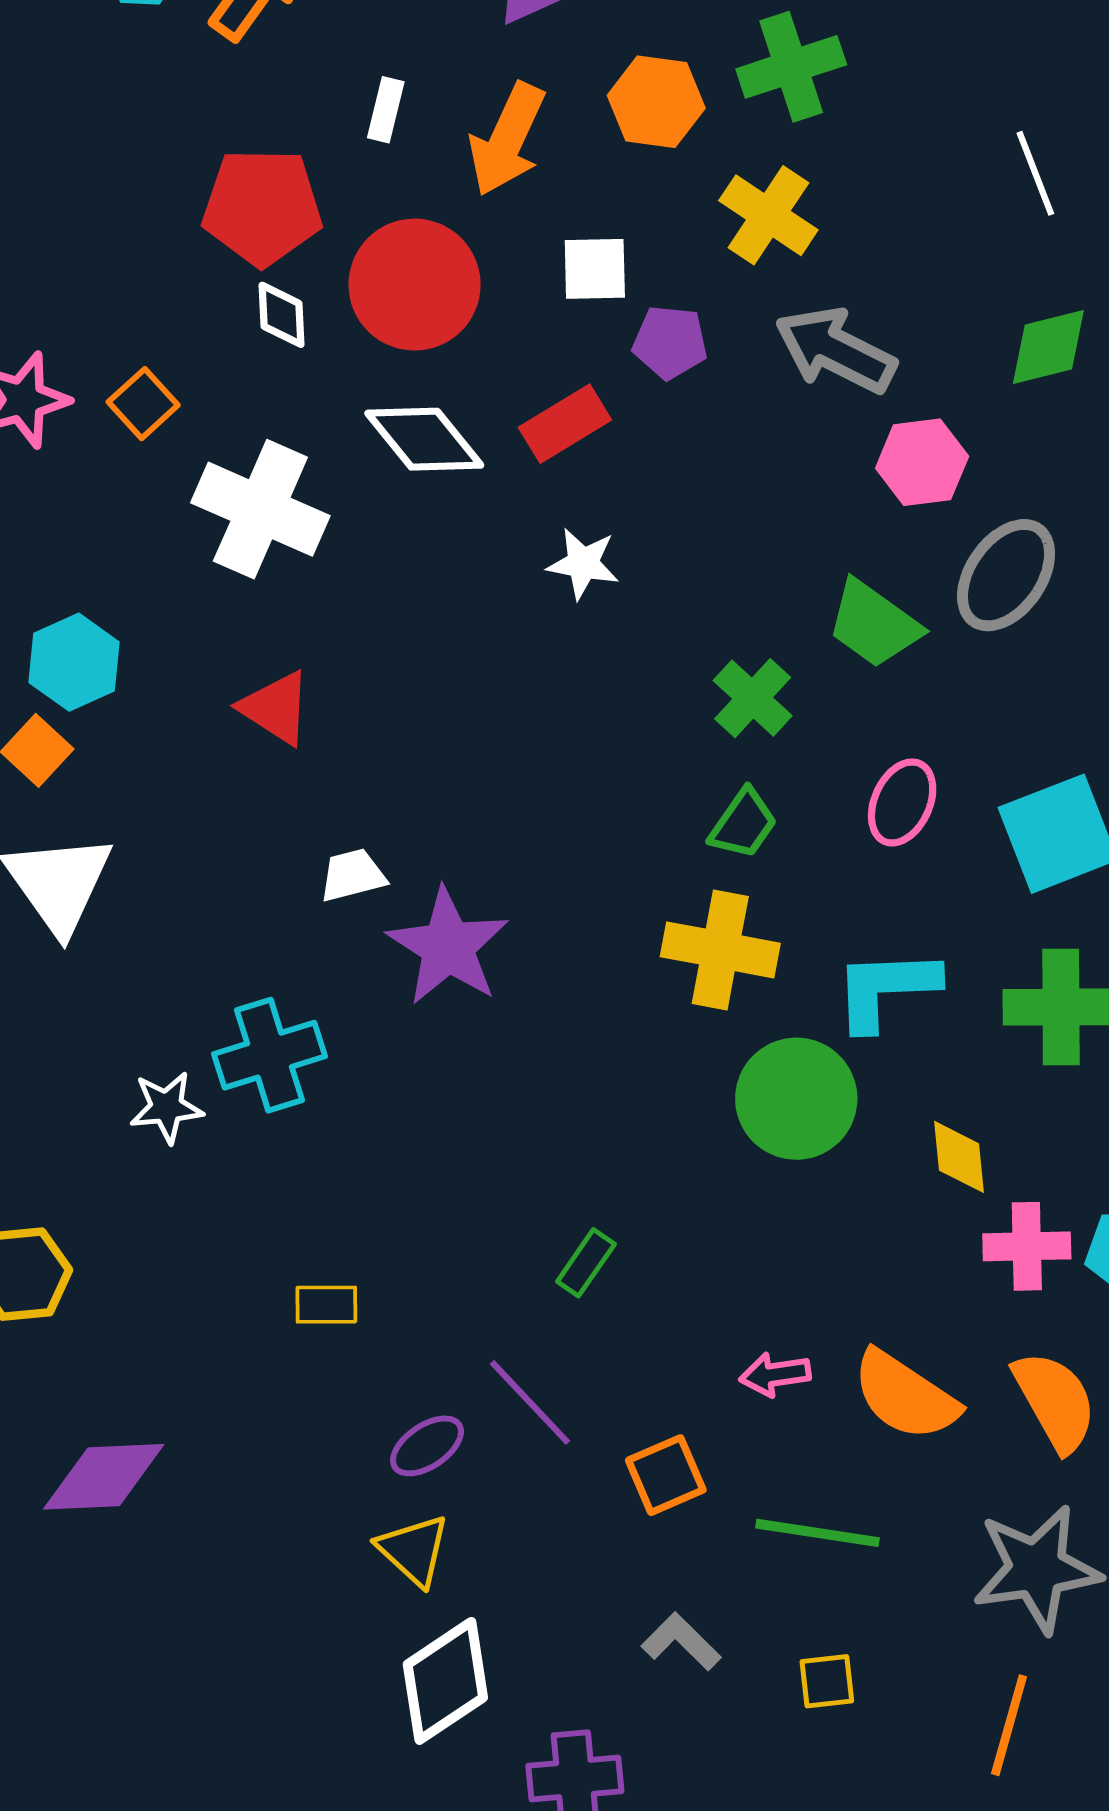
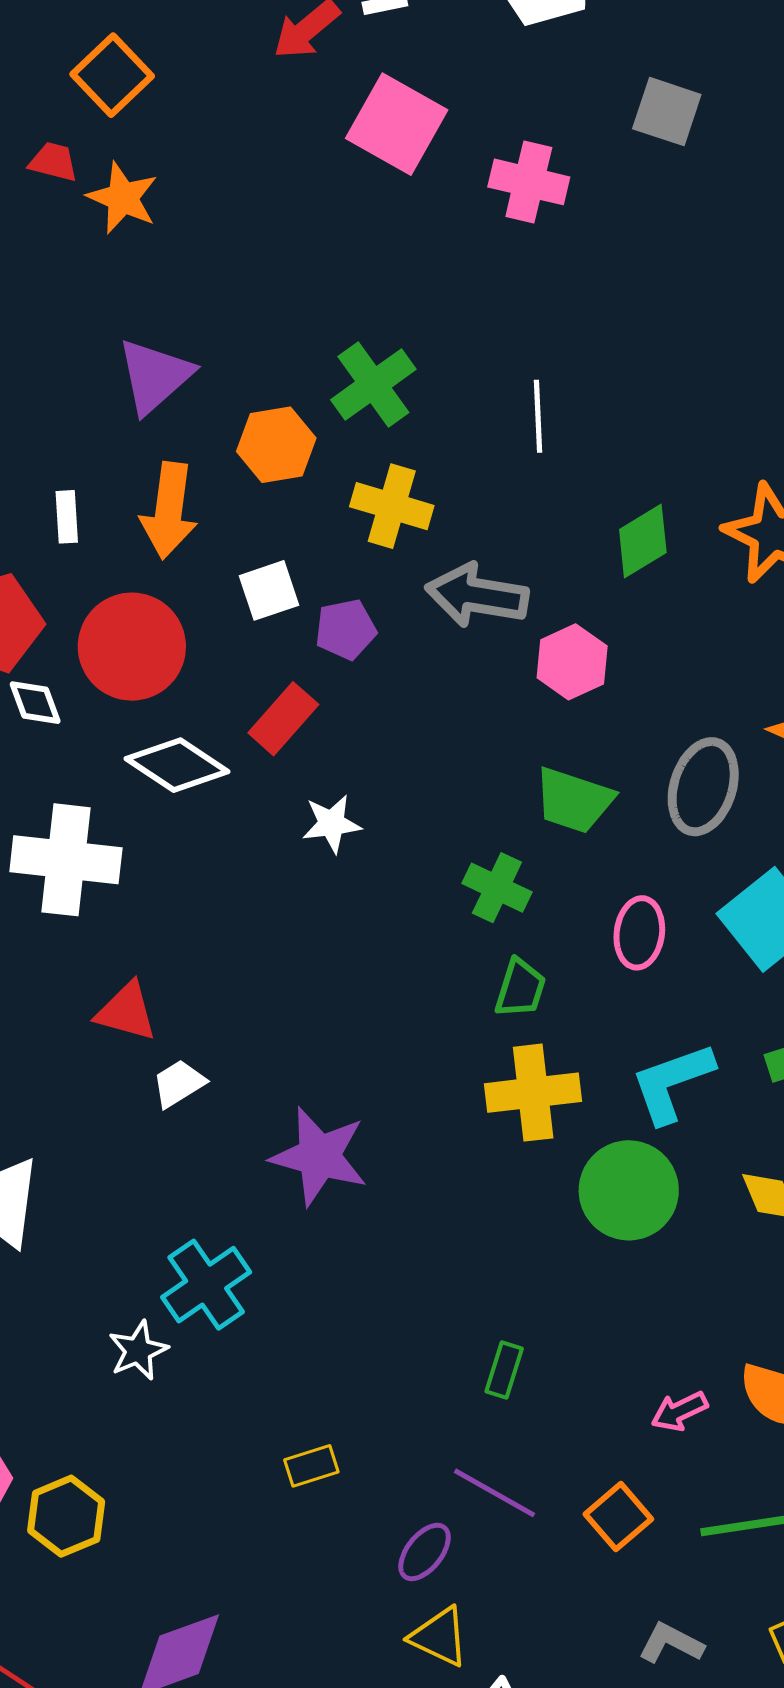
white line: (1035, 173) -> (538, 416), moved, turned 36
gray ellipse: (1006, 575) -> (703, 787), moved
white trapezoid: (353, 875) -> (179, 1083), moved

